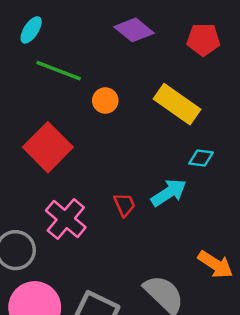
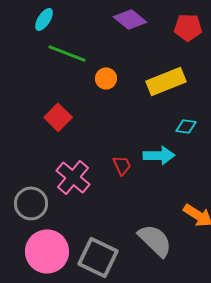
yellow rectangle: (177, 104) -> (166, 81), turned -57
red square: (48, 147) -> (58, 117), size x0.7
cyan arrow: (169, 193) -> (159, 155), turned 32

